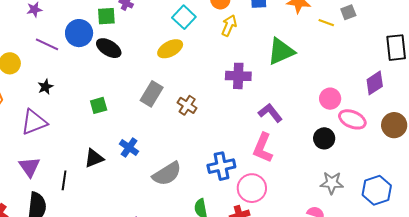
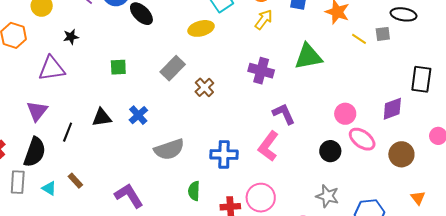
pink circle: (252, 188) -> (261, 198), moved

